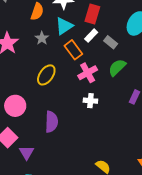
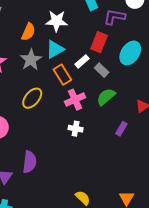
red rectangle: (92, 14) -> (99, 42), moved
gray star: (42, 38) -> (31, 60), size x1.5
purple semicircle: (52, 122) -> (30, 162), moved

